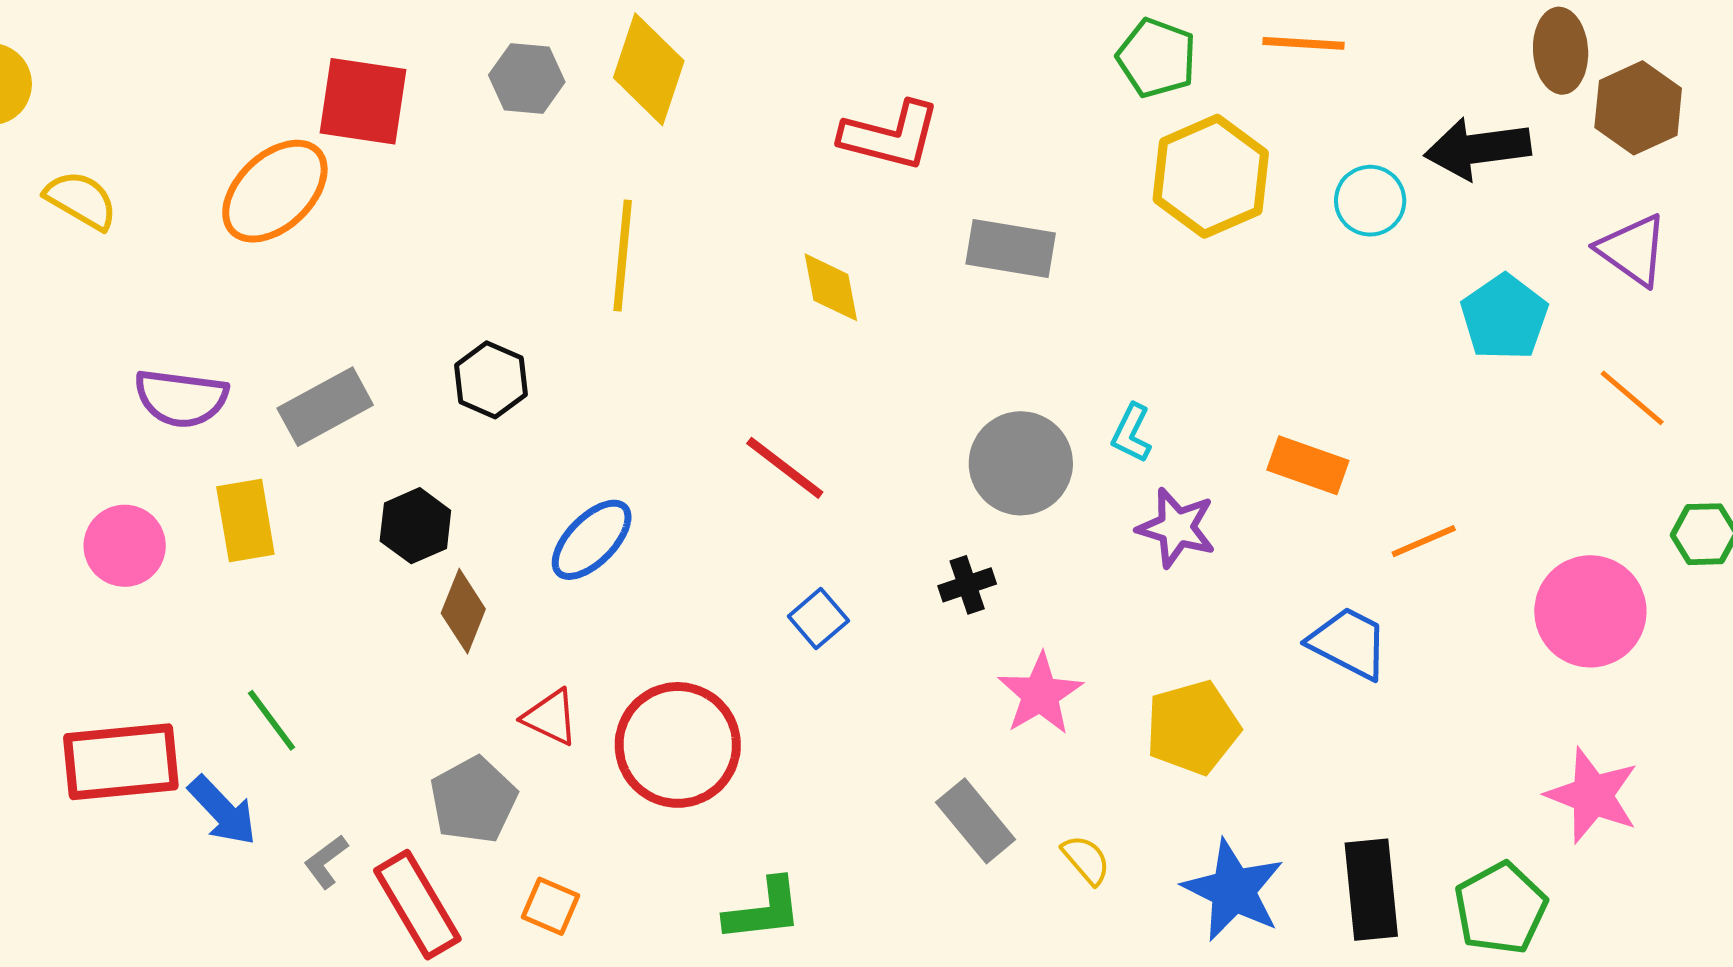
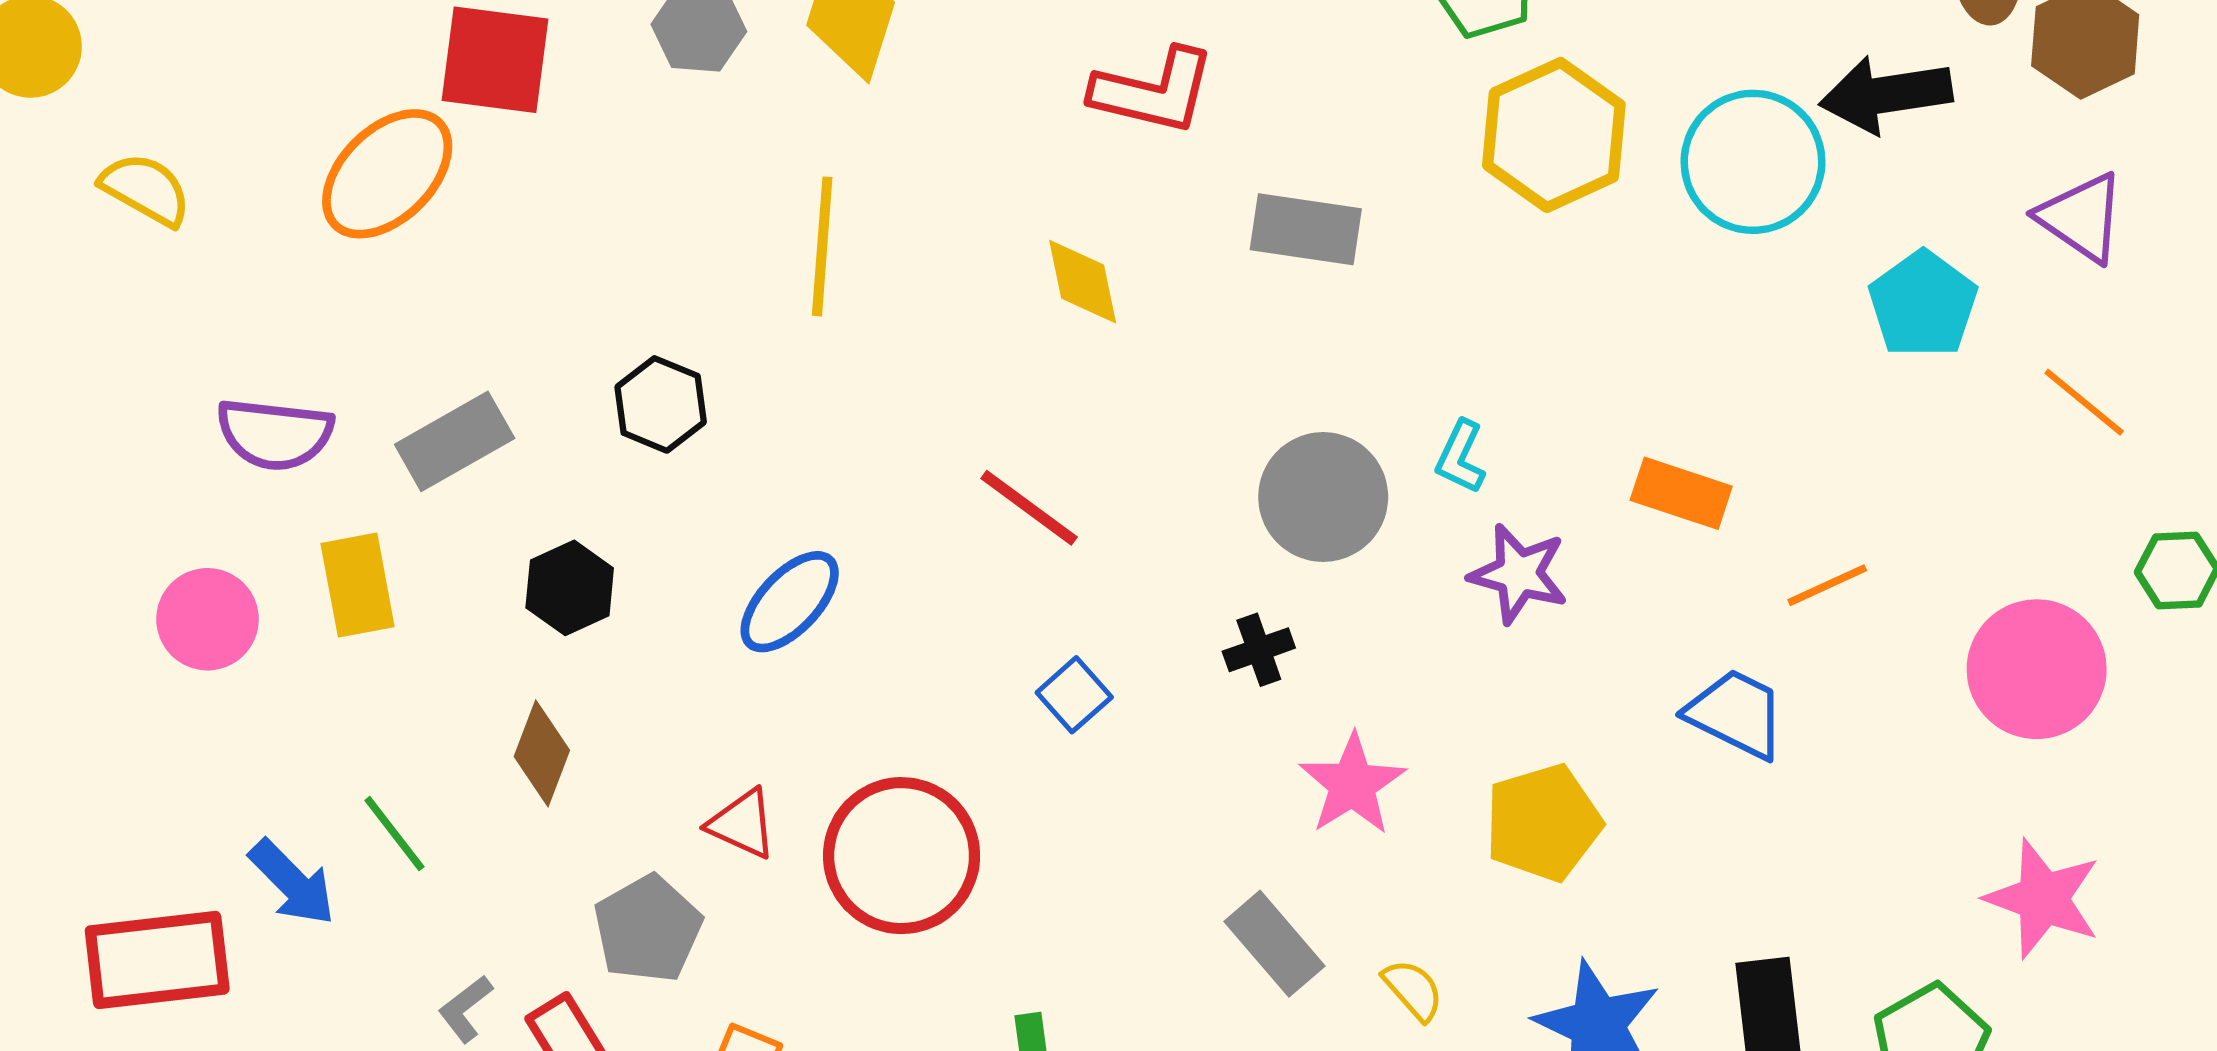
cyan circle: (1370, 201) -> (1753, 162), size x1.6
brown diamond: (463, 611) -> (542, 753), moved
red rectangle: (121, 762) -> (157, 960), moved
blue arrow: (222, 811) -> (292, 883), moved

